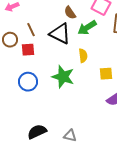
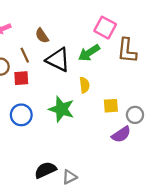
brown semicircle: (70, 13) -> (42, 36), moved
black semicircle: (37, 132) -> (45, 170), moved
gray triangle: (70, 136) -> (70, 177), turned -40

